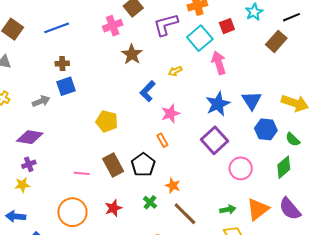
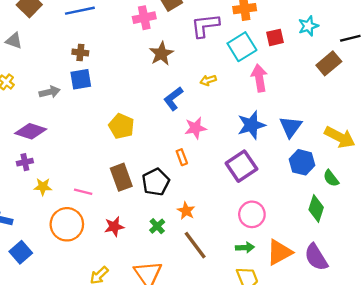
green diamond: (284, 167) -> (316, 209), turned -40
pink circle: (241, 168) -> (252, 214), moved
pink line: (82, 173) -> (83, 192), moved
yellow star: (22, 185) -> (43, 187), moved

